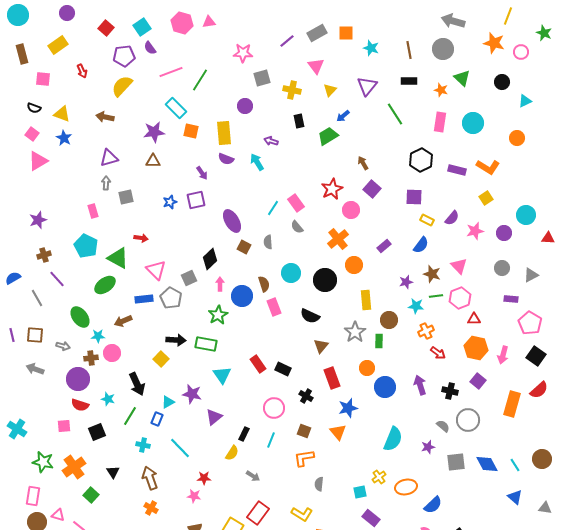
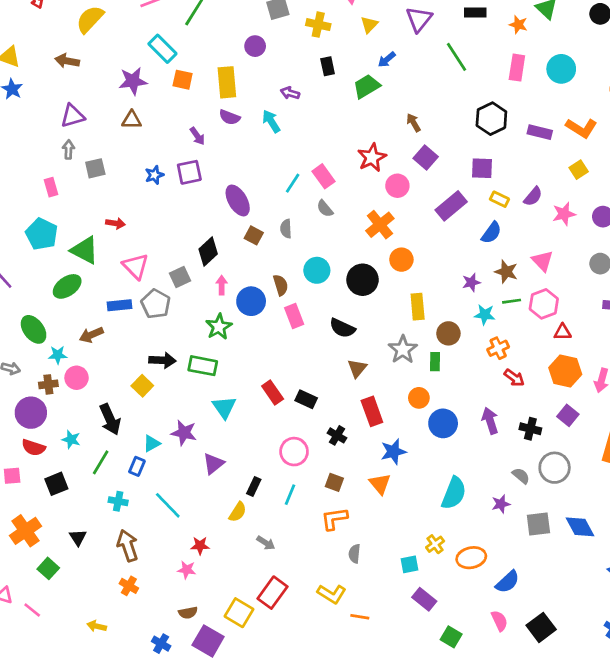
purple rectangle: (384, 246) -> (451, 206), moved, size x1.6

